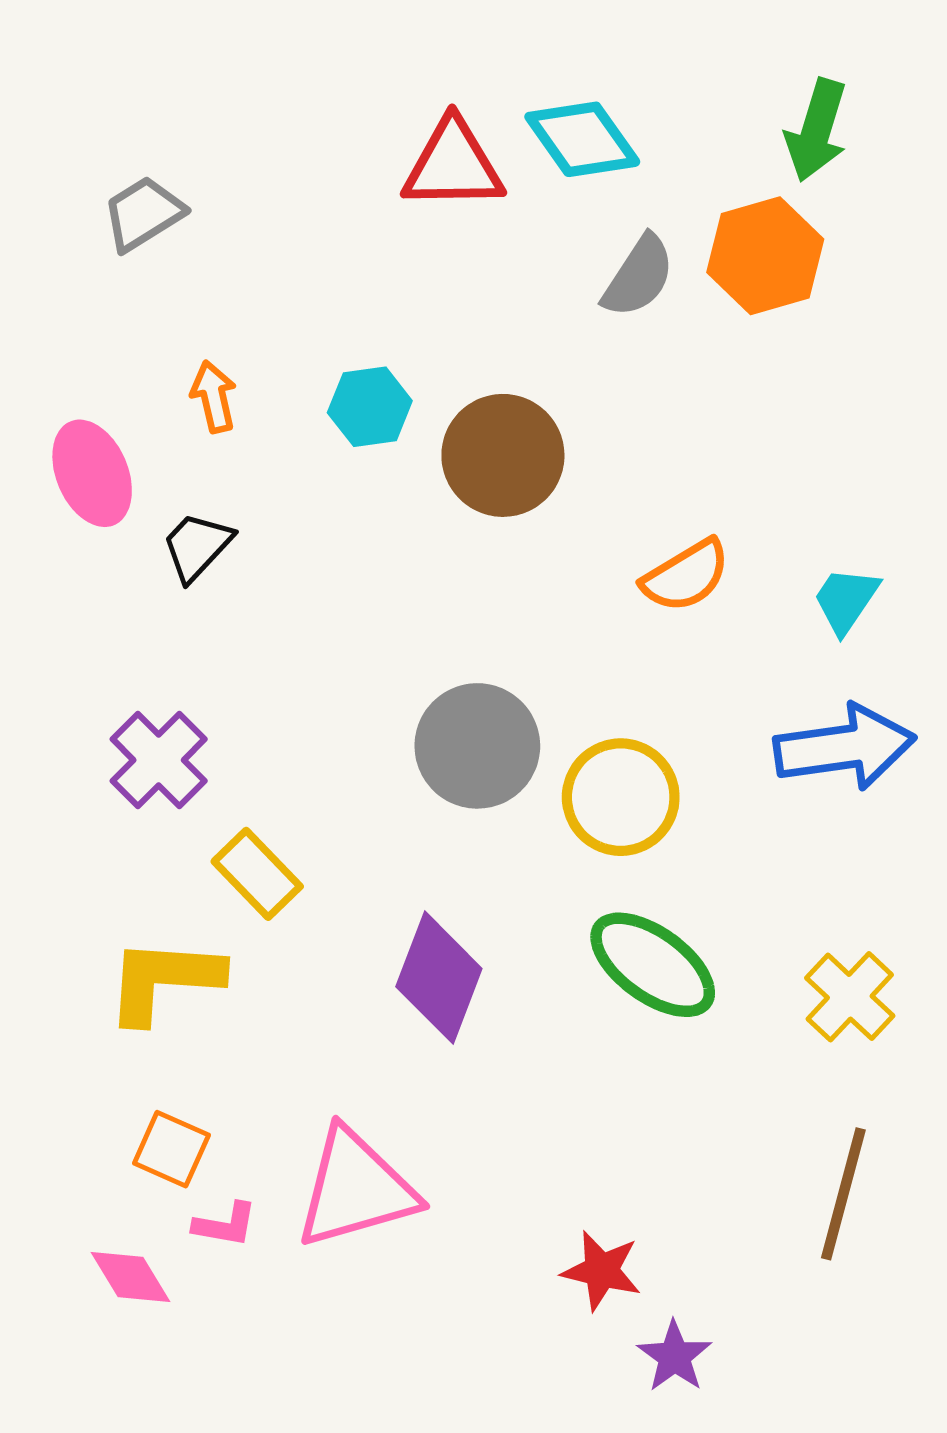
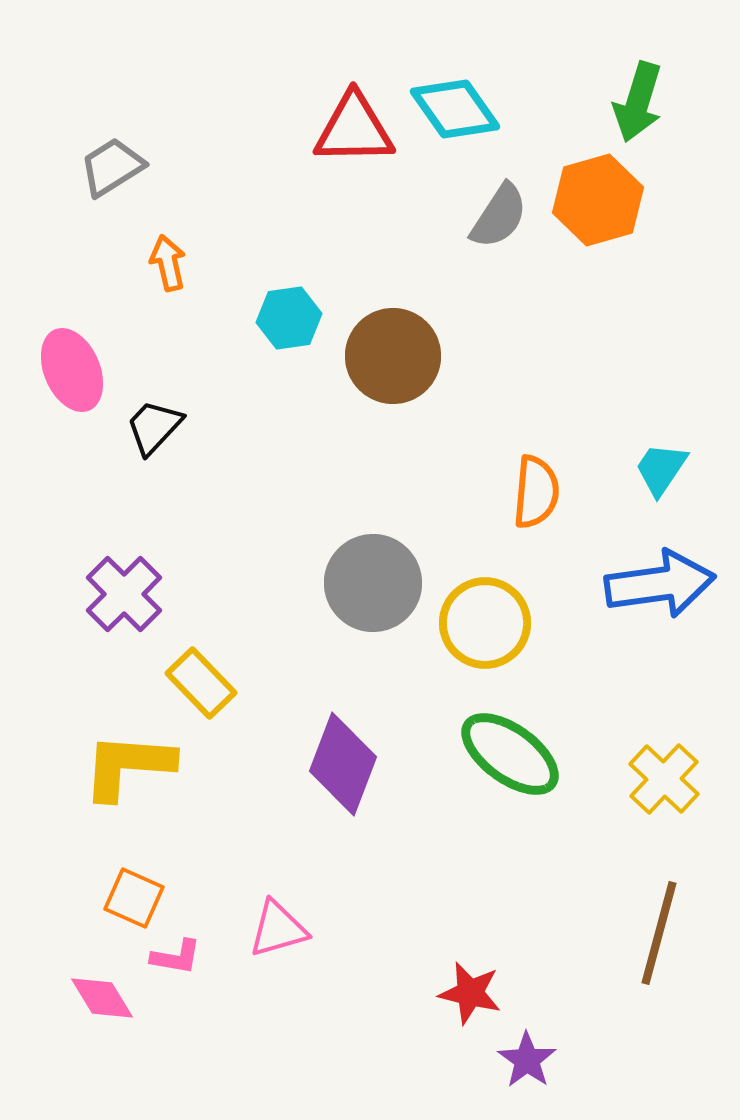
orange arrow: (214, 397) -> (168, 263), moved
orange semicircle: (686, 576) -> (536, 492), moved, turned -54
pink triangle: (356, 1189) -> (278, 929), size x0.6

